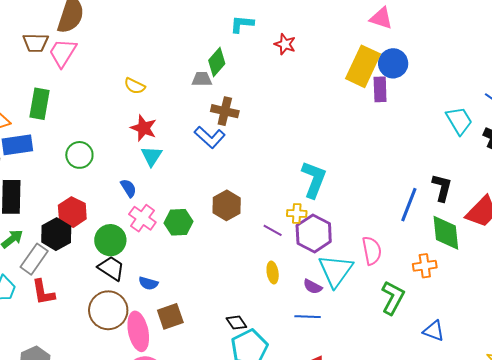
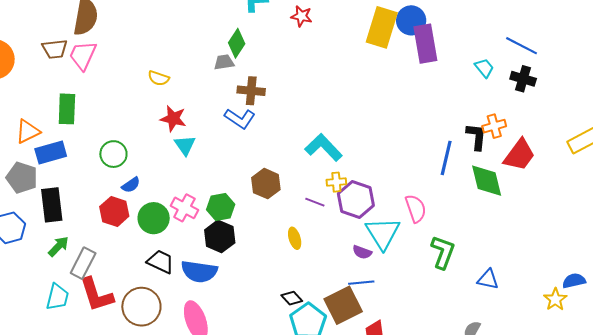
purple rectangle: (380, 89) -> (425, 44), moved, size x1.5
cyan trapezoid: (459, 121) -> (484, 68), size x0.7
cyan L-shape: (314, 179) -> (324, 147), moved, turned -57
blue semicircle: (128, 188) -> (131, 185), moved, turned 96
black hexagon: (56, 234) -> (220, 236), moved
green circle: (110, 240) -> (154, 218), moved
orange cross: (425, 266) -> (494, 126), moved
yellow ellipse: (273, 272) -> (295, 238), moved
blue semicircle: (148, 283) -> (199, 271), size x1.8
red L-shape: (43, 292) -> (96, 295), size x1.4
brown circle: (108, 310) -> (141, 307), moved
brown square: (170, 316) -> (343, 305), moved, size x1.4

